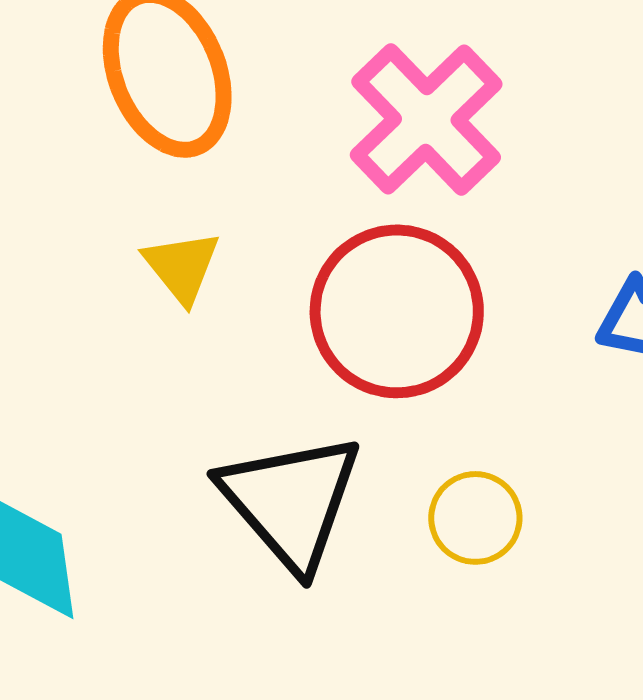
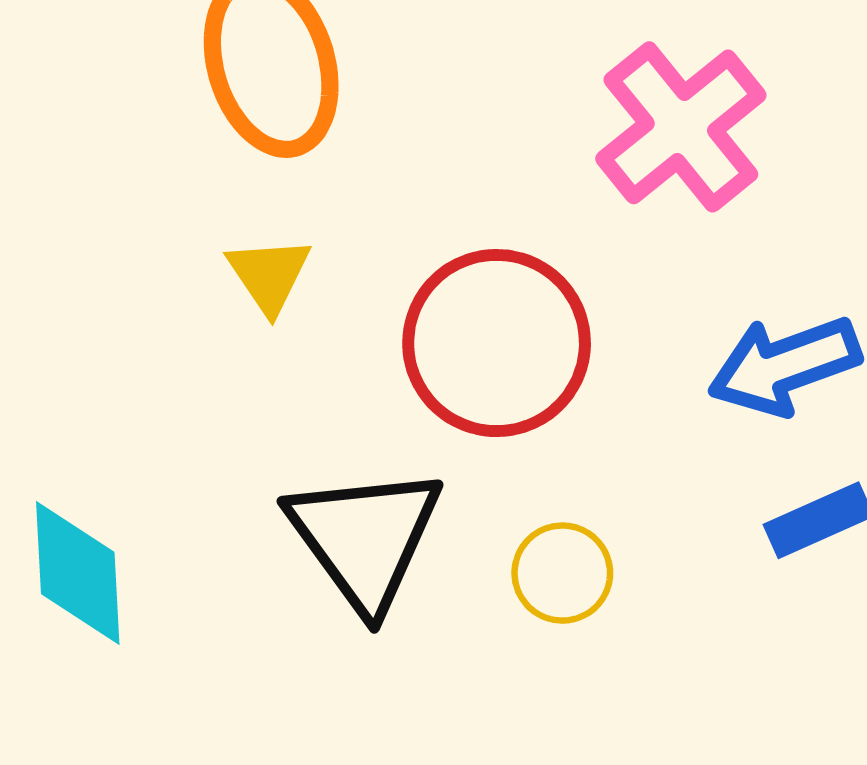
pink cross: (426, 120) -> (681, 127), moved

